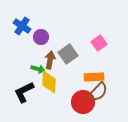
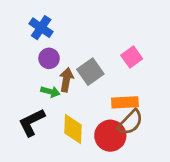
blue cross: (22, 26) -> (41, 28), moved
purple circle: (41, 37) -> (49, 58), moved
yellow diamond: (49, 82) -> (73, 129), moved

